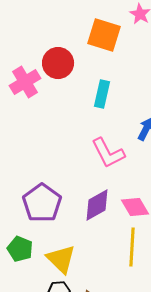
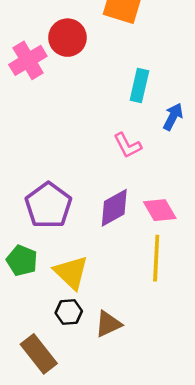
cyan rectangle: (102, 94) -> (139, 86), moved
pink L-shape: (108, 153) -> (127, 145), size x0.7

